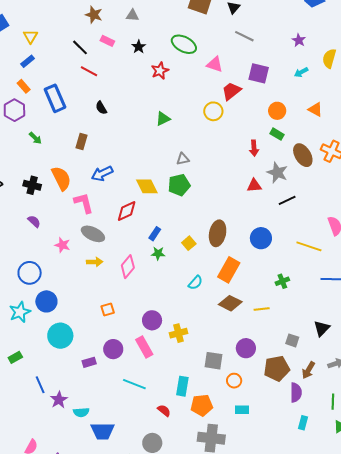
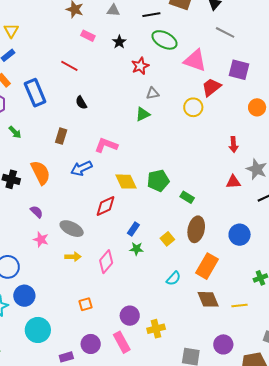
black line: (80, 47) -> (151, 15), moved, turned -54
pink triangle: (215, 64) -> (195, 60), size x1.4
green rectangle: (277, 134) -> (187, 197), moved
gray triangle: (183, 159) -> (153, 93), moved
pink L-shape: (84, 203) -> (106, 145), moved, turned -55
purple semicircle: (34, 221) -> (37, 212), moved
brown diamond: (230, 303) -> (208, 299), turned 40

